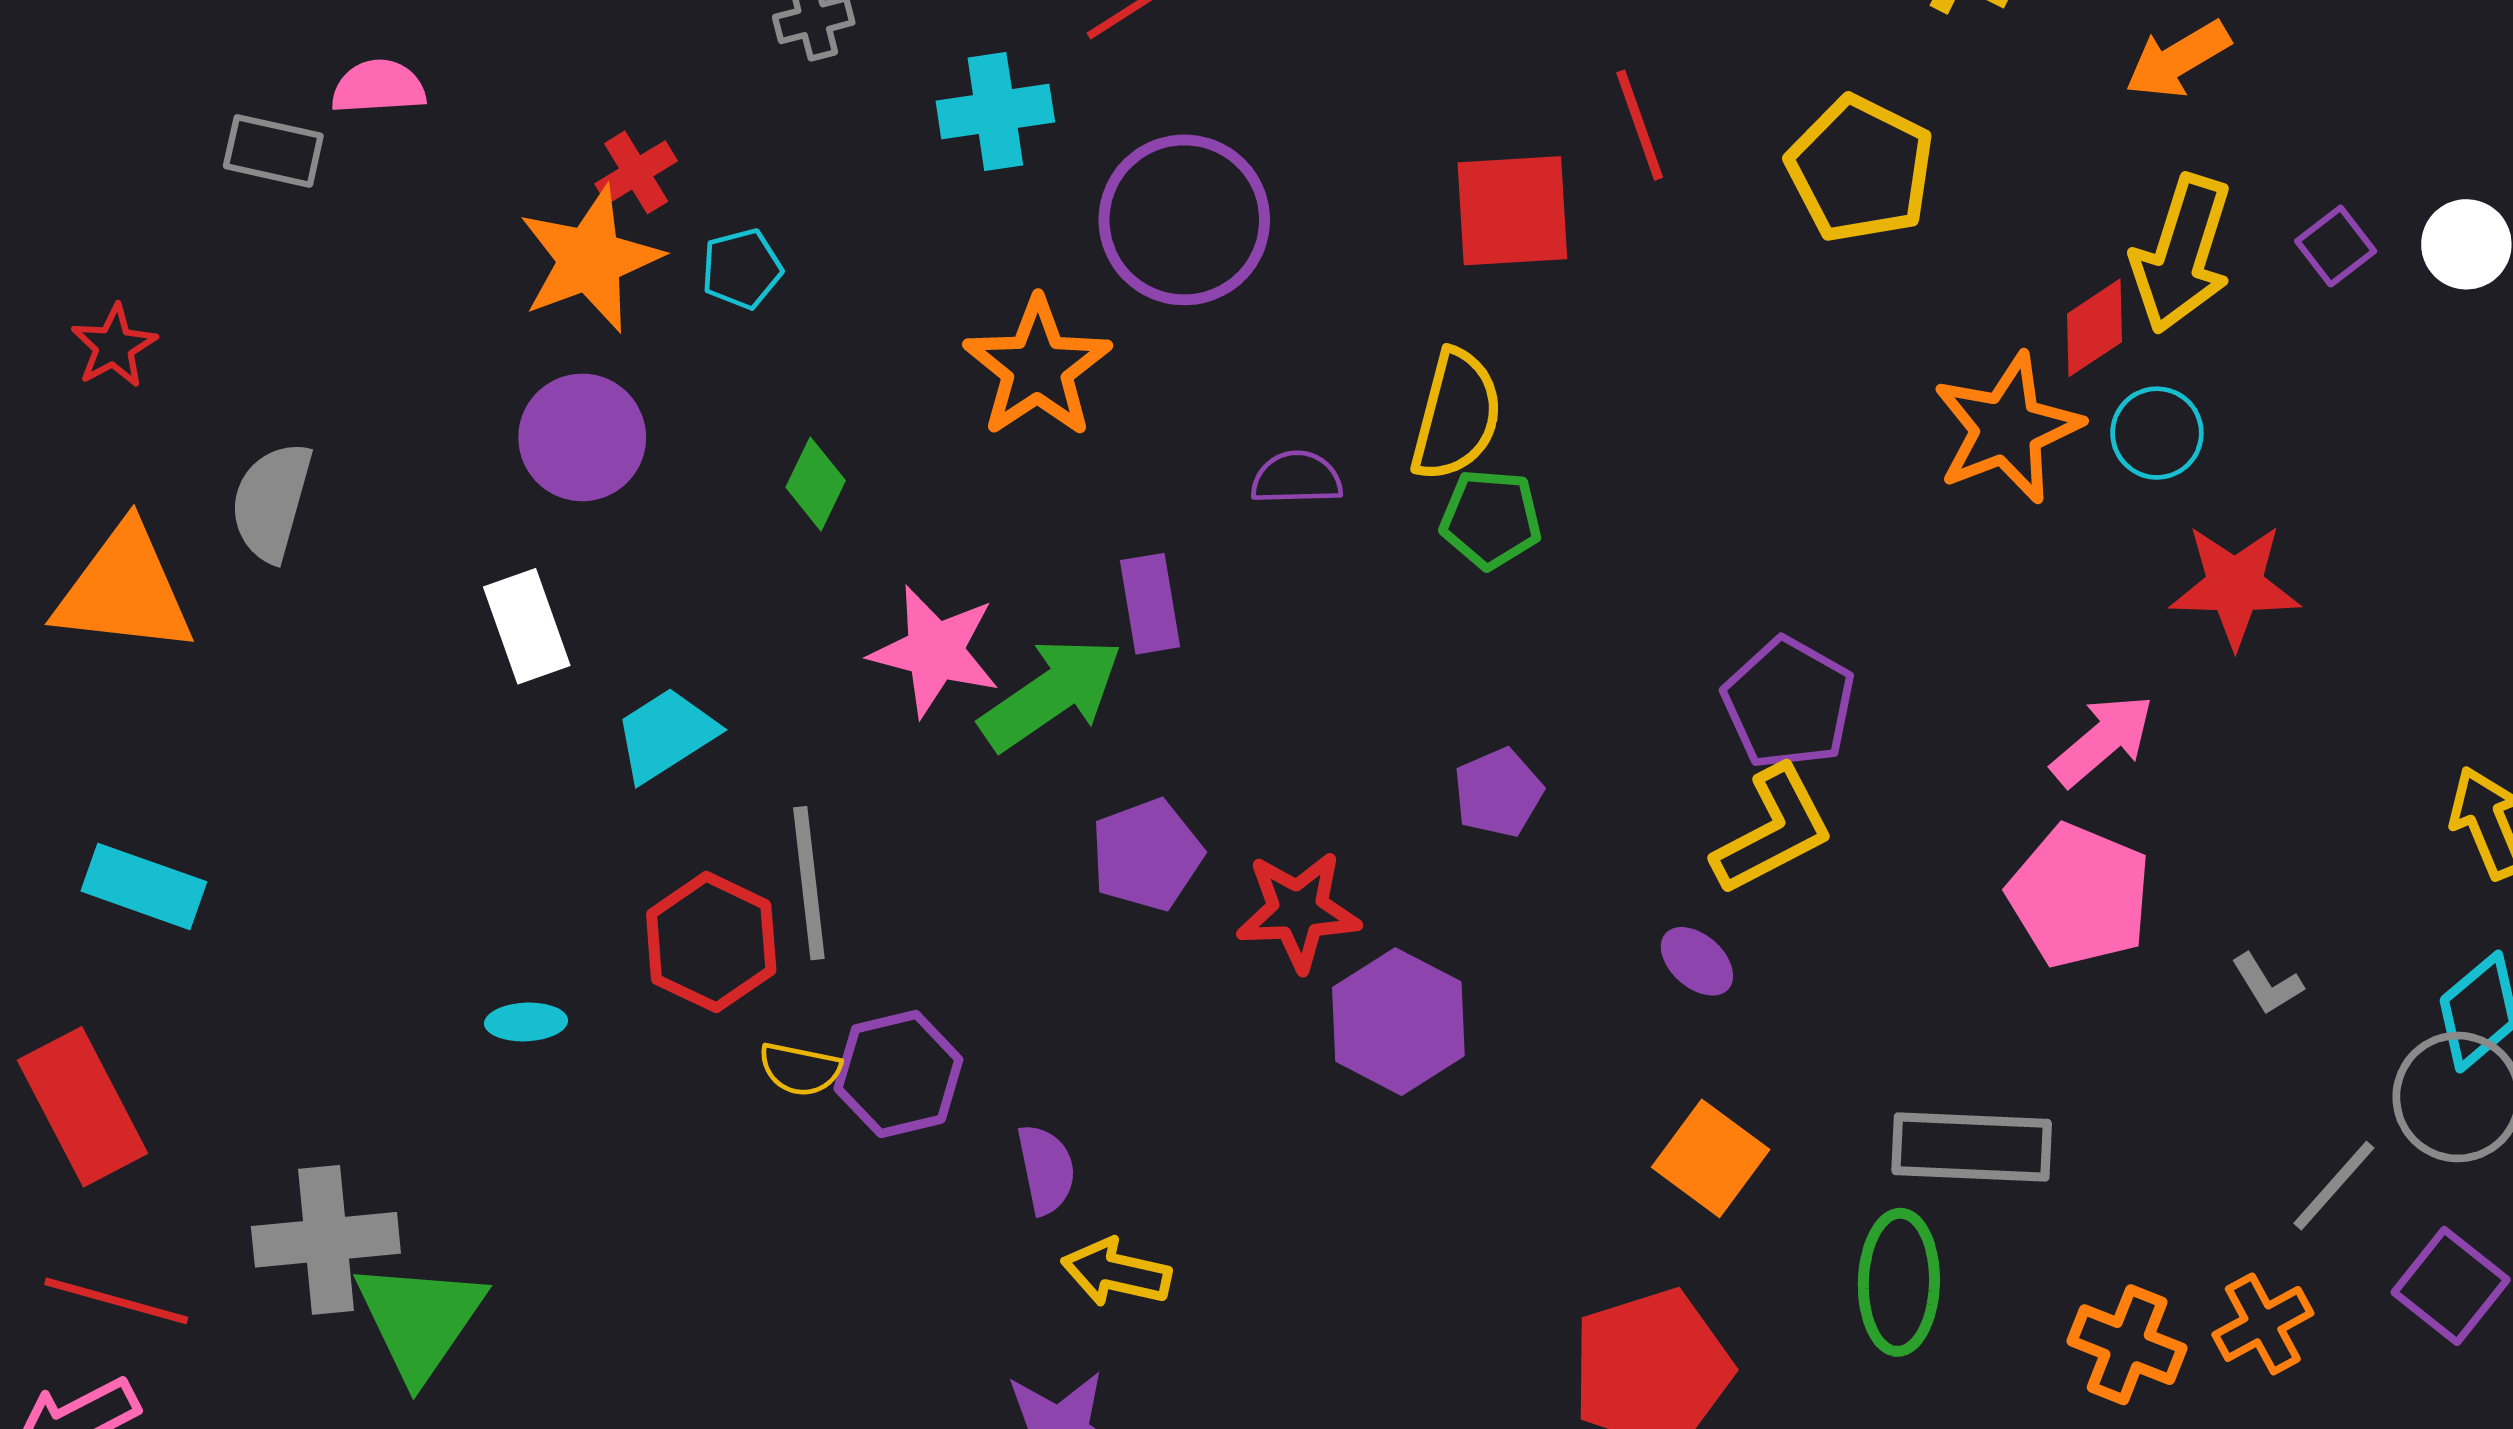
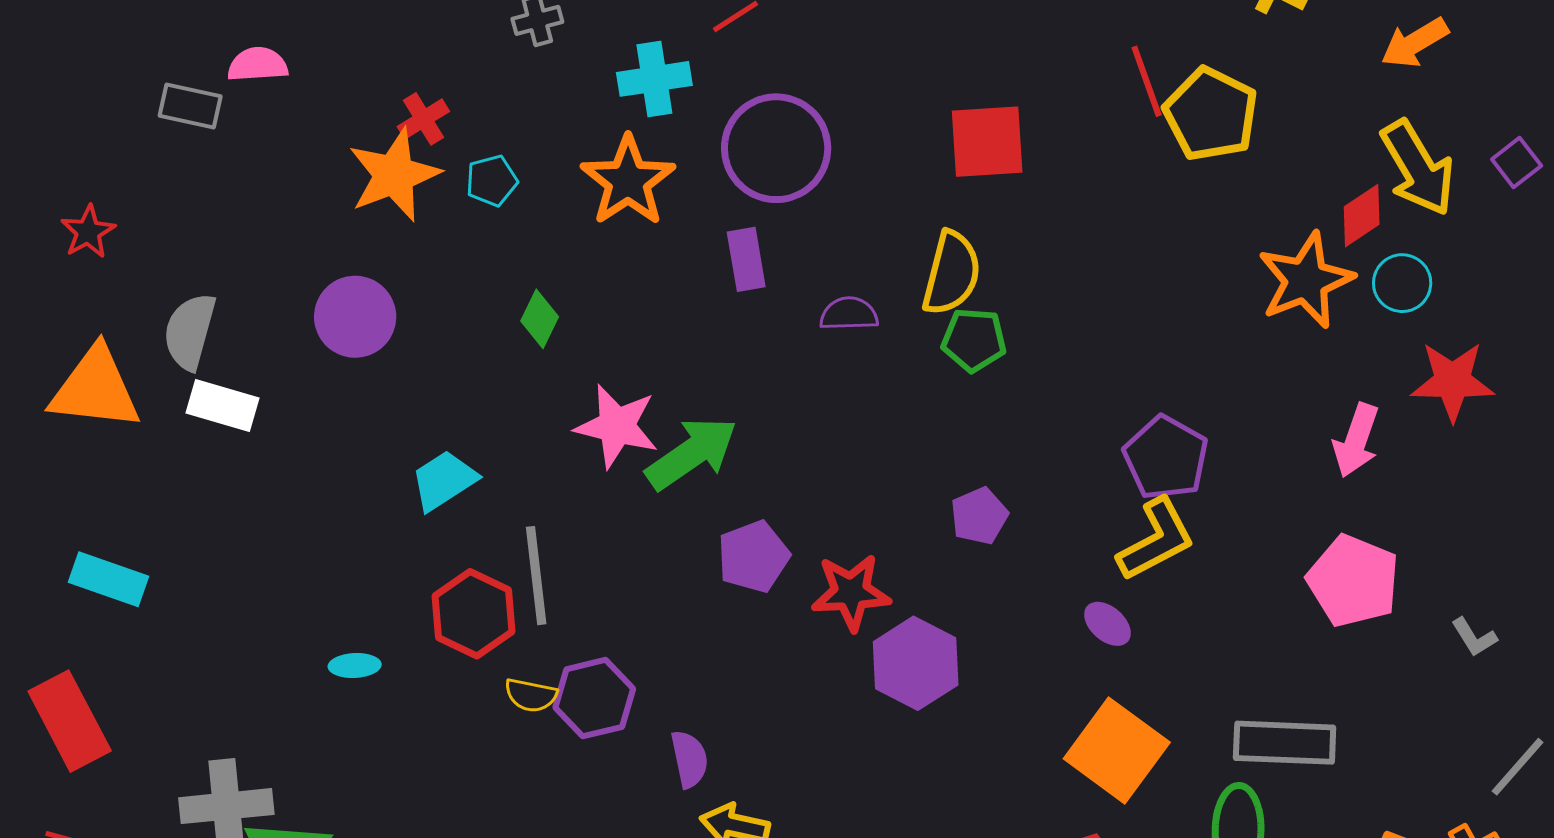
red line: (1640, 125) -> (1147, 81), moved
yellow arrow: (2182, 254) -> (1418, 168), turned -48
orange star: (1038, 368) -> (628, 181), moved
purple circle: (582, 437) -> (355, 317), moved
purple rectangle: (1150, 604) -> (746, 259), moved
white rectangle: (527, 626) -> (223, 405), moved, turned -54
pink arrow: (2103, 740) -> (1356, 440), moved, turned 150
orange square: (1711, 1158) -> (1117, 751), size x1.4

